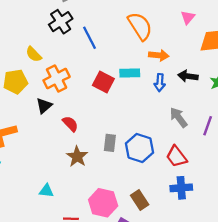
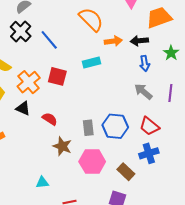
black arrow: (188, 76) -> (139, 41), moved
red square: (103, 82) -> (57, 76), moved
blue arrow: (160, 83) -> (145, 63), moved
black triangle: (44, 106) -> (23, 108), turned -42
blue cross: (181, 188) -> (149, 153), moved
pink hexagon: (103, 203) -> (92, 162), moved

